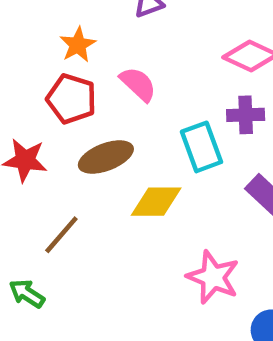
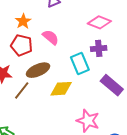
brown line: (61, 235) -> (22, 90), moved

